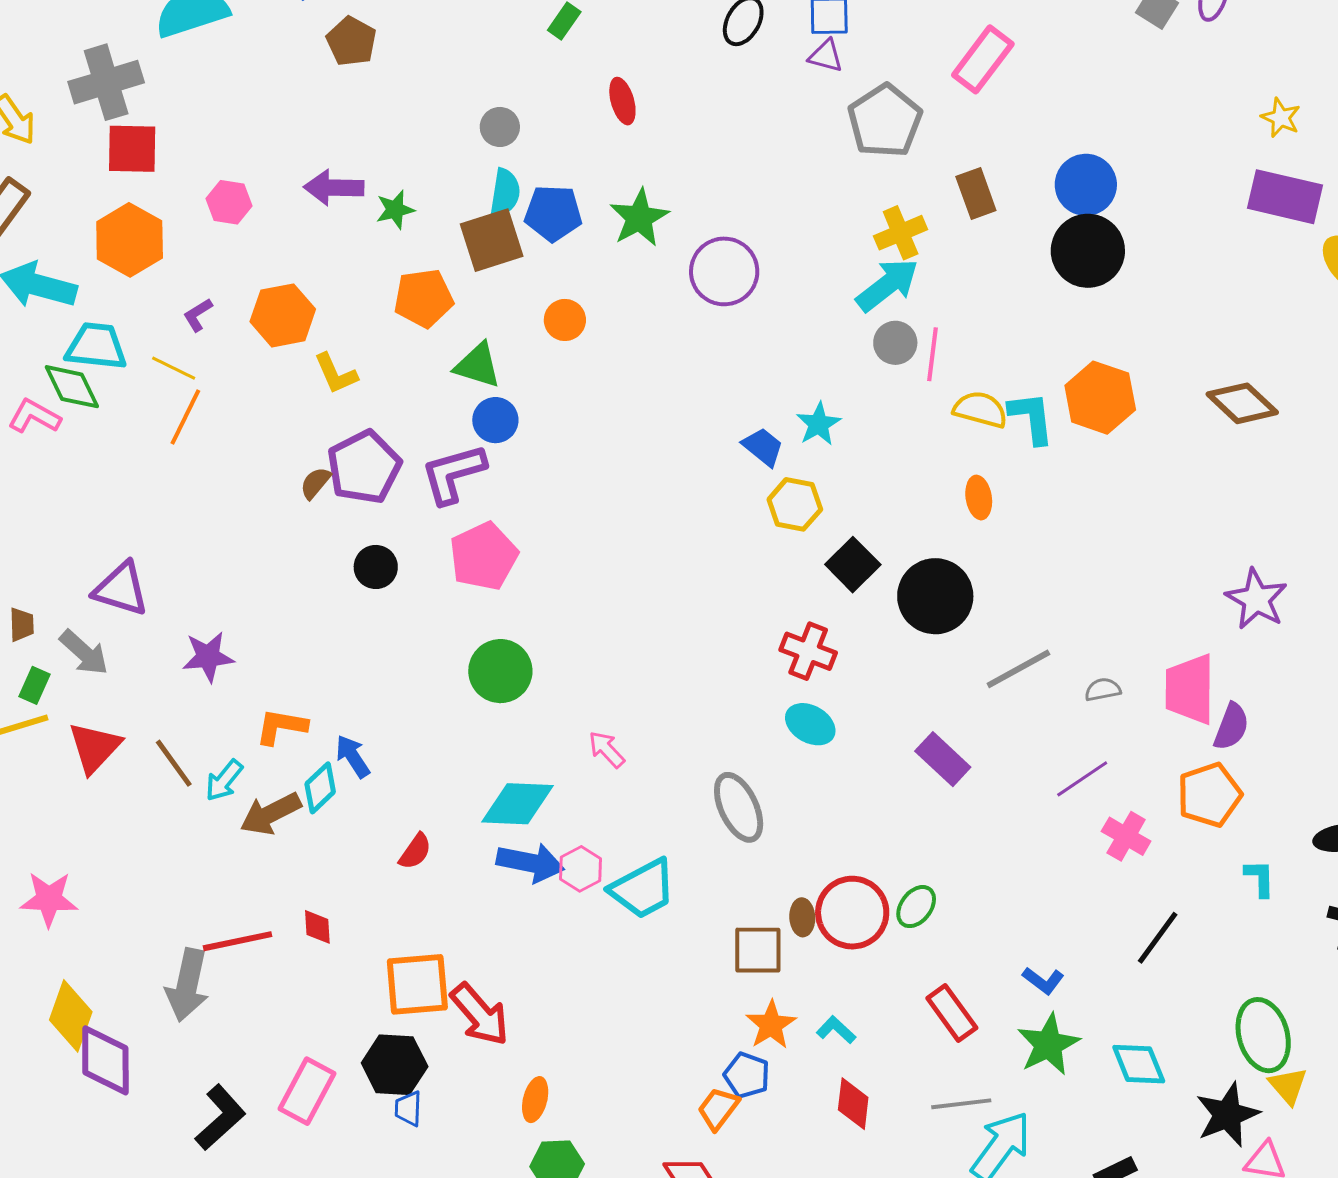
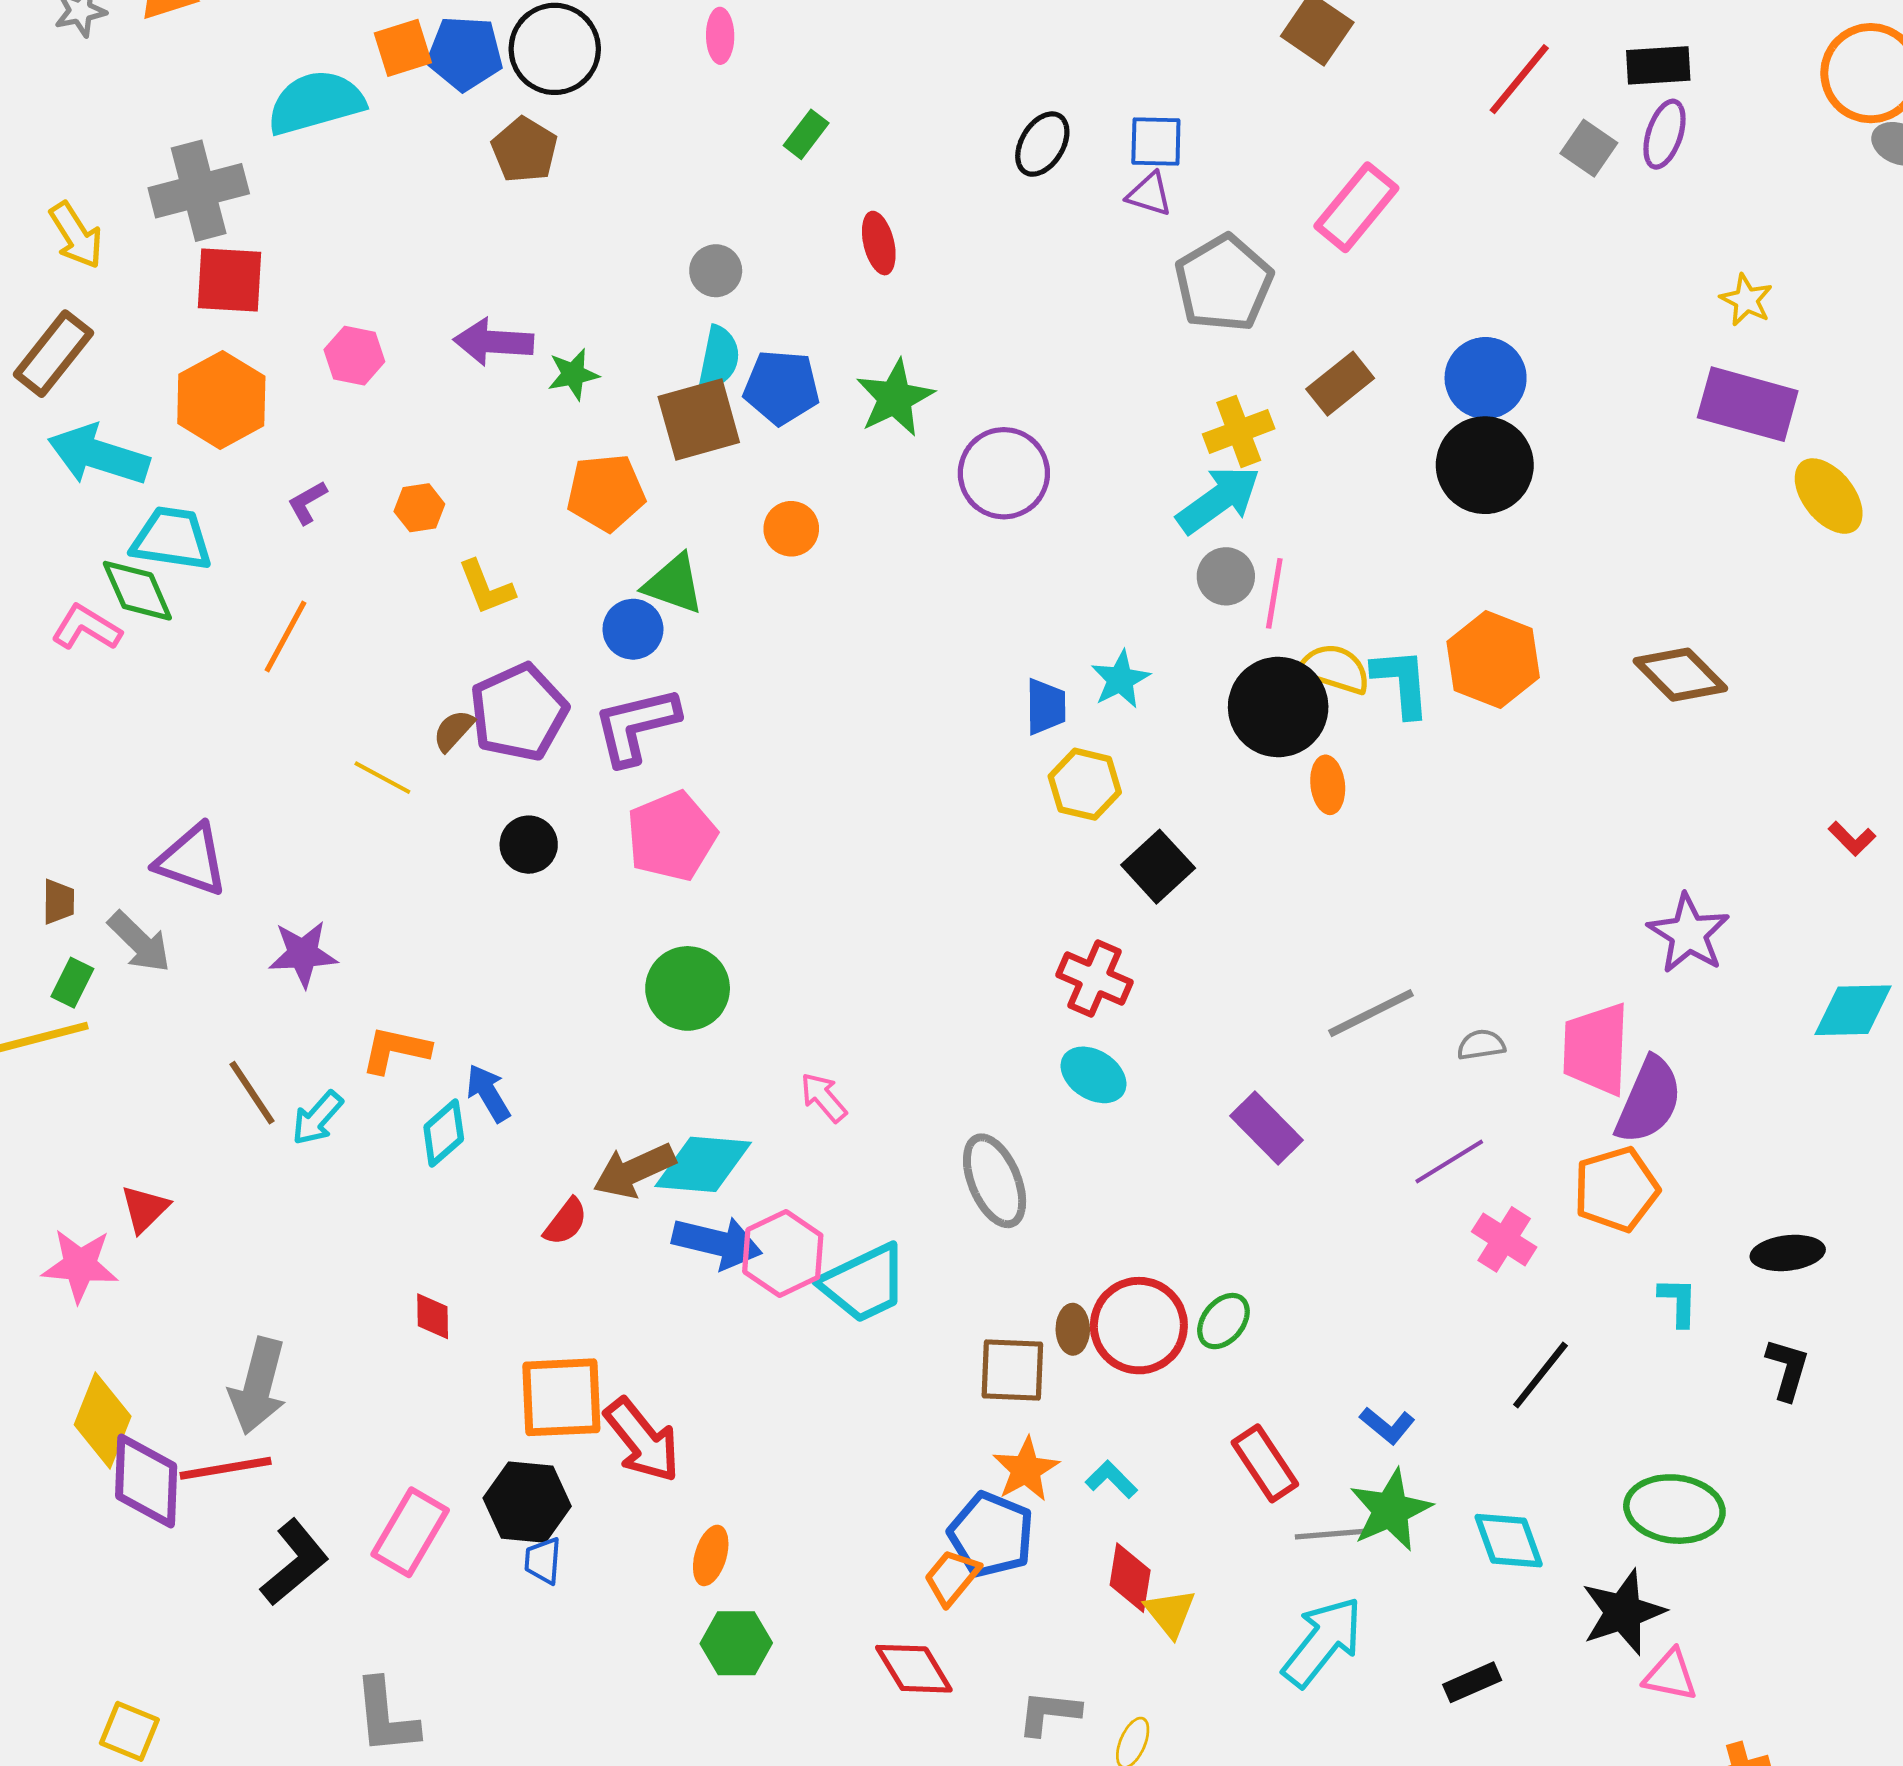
brown rectangle: (976, 194) -> (1340, 384), turned 69
orange hexagon: (283, 315) -> (419, 508), size x0.6
yellow line: (174, 368) -> (382, 778), moved
blue circle: (495, 420) -> (633, 629), moved
blue trapezoid: (763, 447) -> (1046, 707), turned 48
black circle: (935, 596) -> (1278, 707), moved
purple semicircle: (1231, 727) -> (1649, 1100), size x1.4
red triangle: (95, 747) -> (145, 1209), moved, size x0.7
brown arrow: (271, 814) -> (634, 1171), moved
pink hexagon: (581, 869) -> (783, 1254), size x1.4
red line: (238, 941) -> (226, 1468), moved
green ellipse: (1263, 1035) -> (1674, 1509), turned -70
blue pentagon: (747, 1075) -> (991, 1535), size x1.4
yellow triangle: (1288, 1086) -> (1170, 1613), moved
gray line: (961, 1104) -> (1335, 1534), moved

